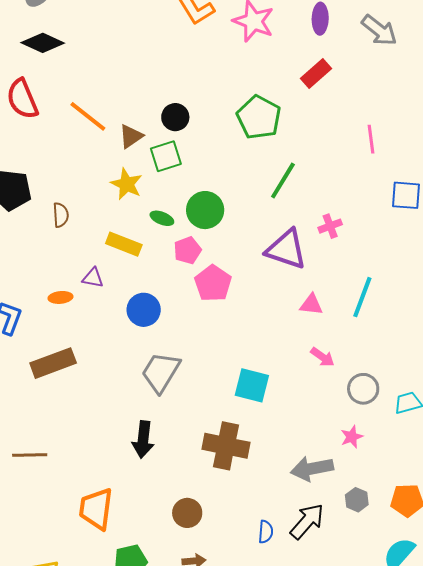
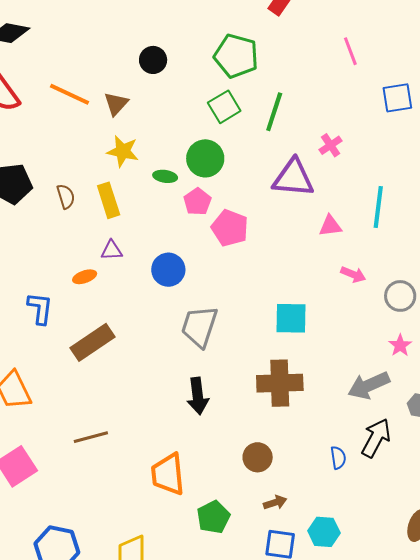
black circle: (175, 117) -> (153, 60), moved
green square: (166, 156) -> (224, 107), moved
yellow rectangle: (124, 244) -> (109, 200), moved, turned 64

